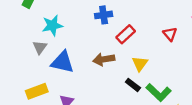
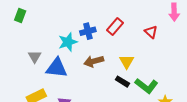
blue cross: (104, 15) -> (88, 31), moved
cyan star: (52, 25) -> (68, 42), moved
red rectangle: (126, 34) -> (115, 26), moved

